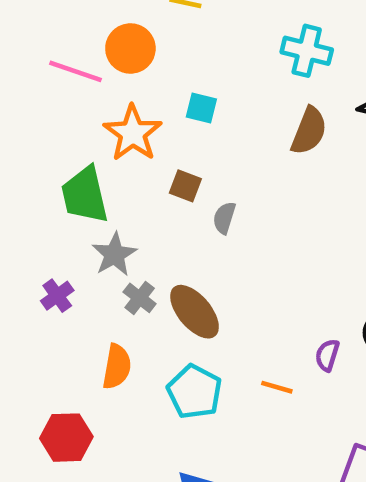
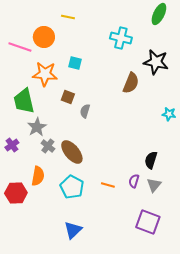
brown semicircle: (309, 131) -> (131, 83), moved
orange star: (133, 133) -> (45, 74), turned -30
purple semicircle: (327, 355) -> (134, 181), moved
red hexagon: (66, 438) -> (16, 193), moved

